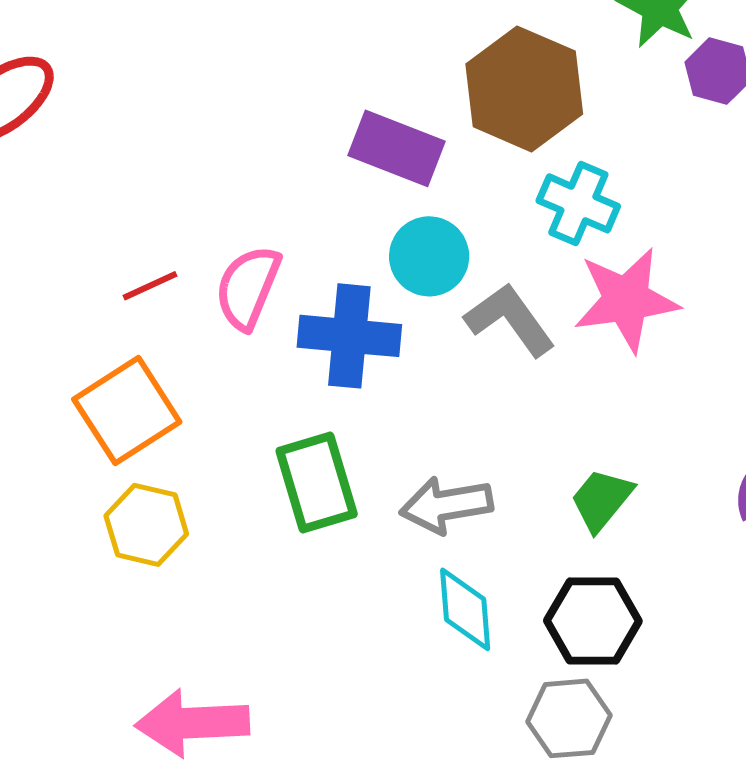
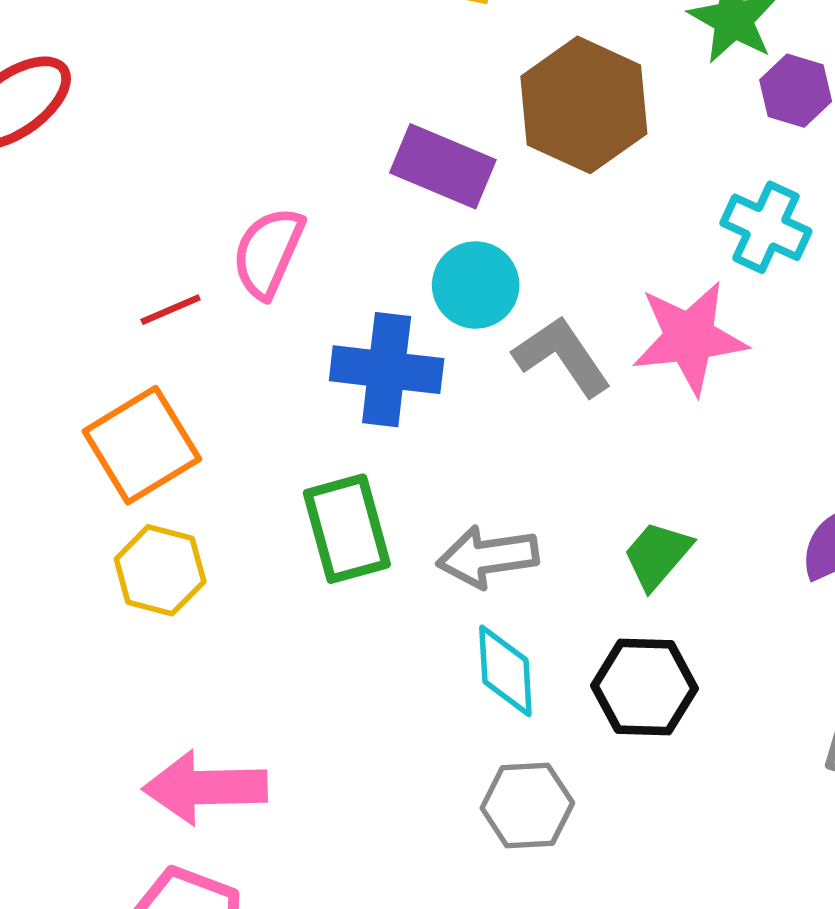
cyan cross: (578, 203) -> (766, 227), moved
pink semicircle: (248, 287) -> (268, 252), moved
gray hexagon: (569, 718) -> (527, 806), moved

